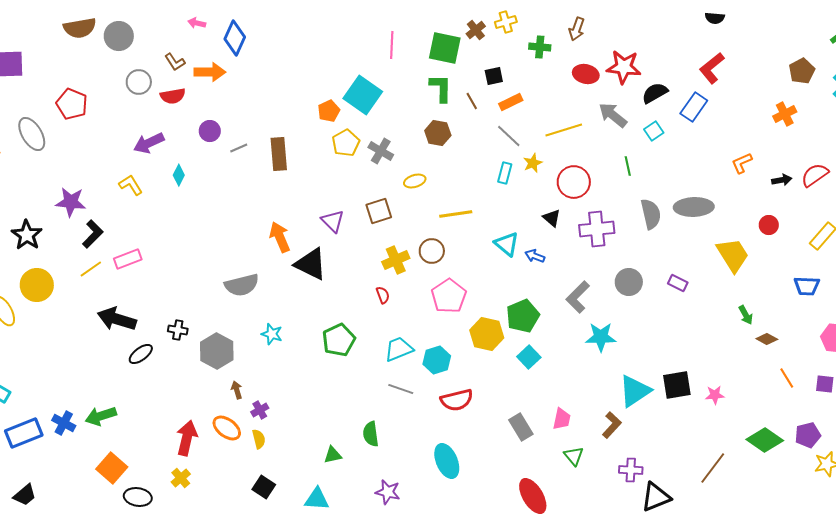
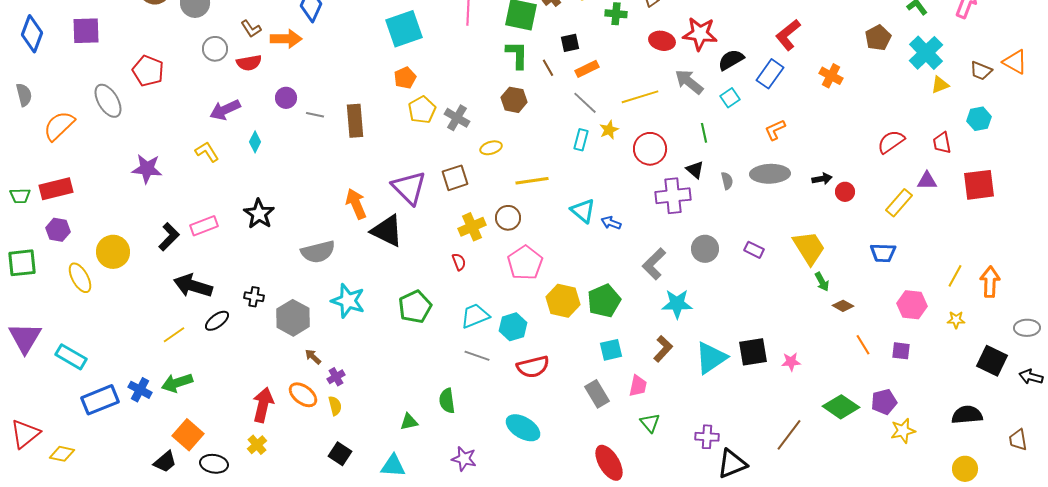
cyan square: (363, 95) -> (404, 29), moved, turned 36
orange cross: (785, 114) -> (831, 76), moved, turned -35
gray line: (239, 148) -> (315, 115), turned 36
orange L-shape: (742, 163) -> (775, 130), moved
black arrow: (782, 180) -> (822, 179), moved
gray semicircle: (651, 214) -> (727, 181), size x0.6
black triangle: (552, 218) -> (695, 170), moved
purple triangle: (333, 221) -> (409, 188), size x1.5
black L-shape: (93, 234) -> (169, 237), moved
black star: (27, 235) -> (259, 214), moved
yellow trapezoid: (733, 255) -> (809, 248), moved
yellow line: (91, 269) -> (174, 335), moved
green pentagon: (523, 316) -> (604, 301), moved
cyan star: (272, 334) -> (348, 301), size x1.6
cyan square: (529, 357) -> (611, 350), moved, turned 30
brown arrow: (237, 390) -> (313, 357), turned -30
brown L-shape: (612, 425) -> (663, 349), moved
cyan ellipse: (447, 461) -> (523, 428), turned -36
black trapezoid: (25, 495) -> (165, 462), moved

